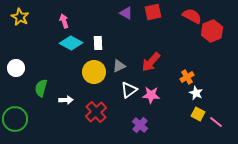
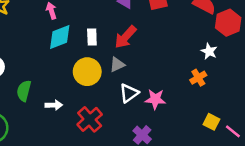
cyan diamond: (71, 43) -> (60, 37), turned -50
red arrow: (151, 62) -> (125, 37), moved
white star: (196, 93) -> (209, 51), moved

